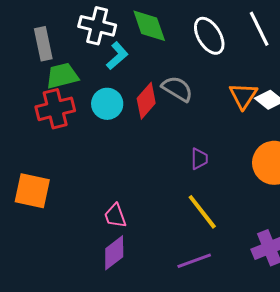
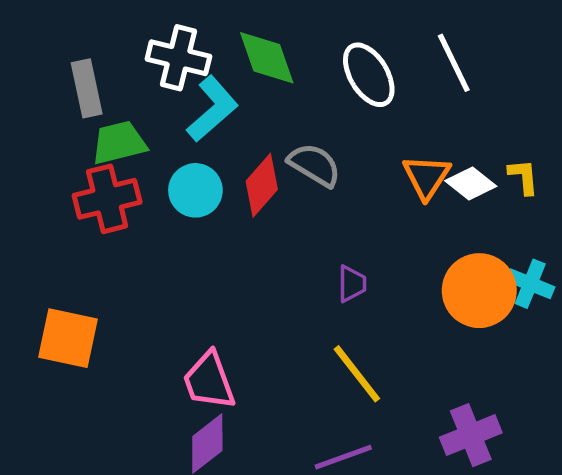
cyan L-shape: (117, 56) -> (212, 109), size x1.4
pink trapezoid: (115, 216) -> (209, 381), size x1.4

